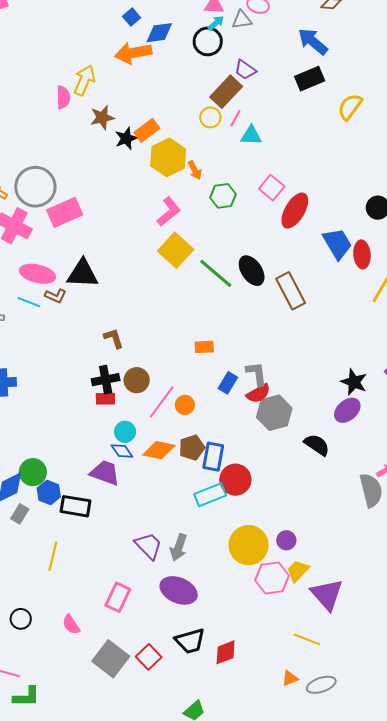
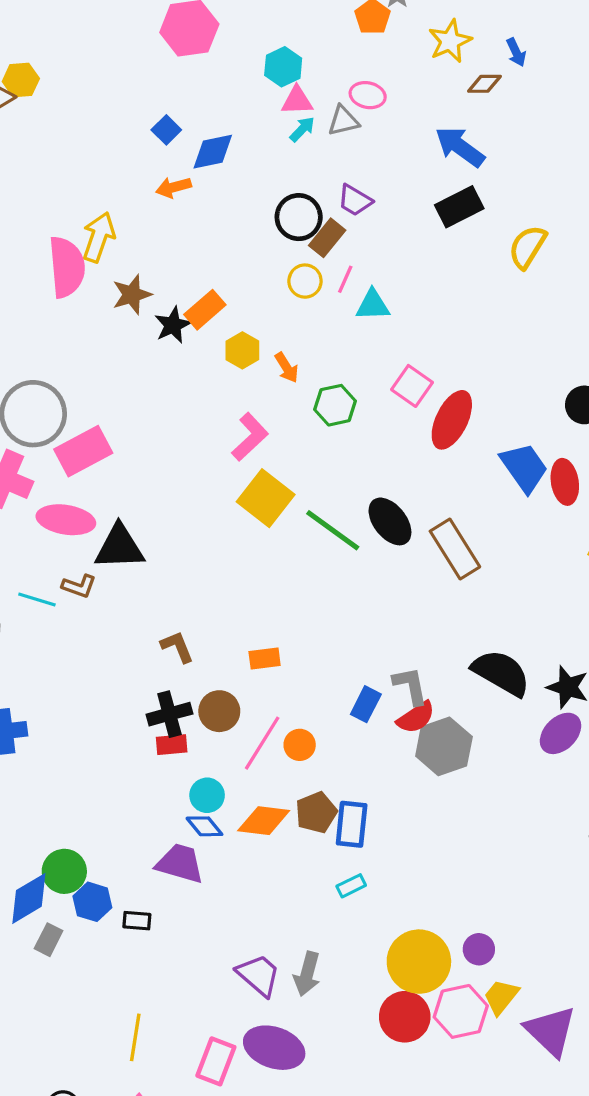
black circle: (208, 41) -> (299, 217), moved
orange arrow: (133, 53) -> (173, 187), size x0.6
brown rectangle: (226, 92) -> (327, 238), size x0.7
pink semicircle: (63, 97) -> (67, 267), size x1.6
yellow hexagon: (168, 157) -> (242, 350), size x0.6
pink ellipse: (37, 274) -> (66, 520), moved
orange rectangle: (204, 347) -> (265, 659), moved
black semicircle: (317, 445) -> (501, 673), moved, size x1.4
red circle: (235, 480) -> (405, 1017), moved
cyan rectangle: (210, 495) -> (351, 886), size x0.6
black rectangle: (75, 506) -> (137, 921), size x0.6
yellow line: (53, 556) -> (135, 1037), moved
purple ellipse: (179, 590) -> (274, 1048), moved

